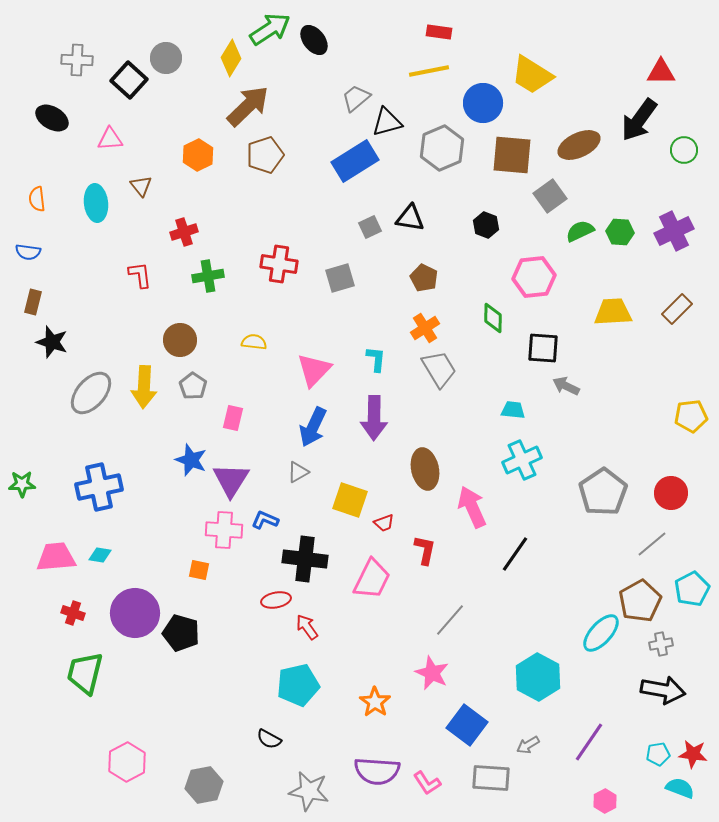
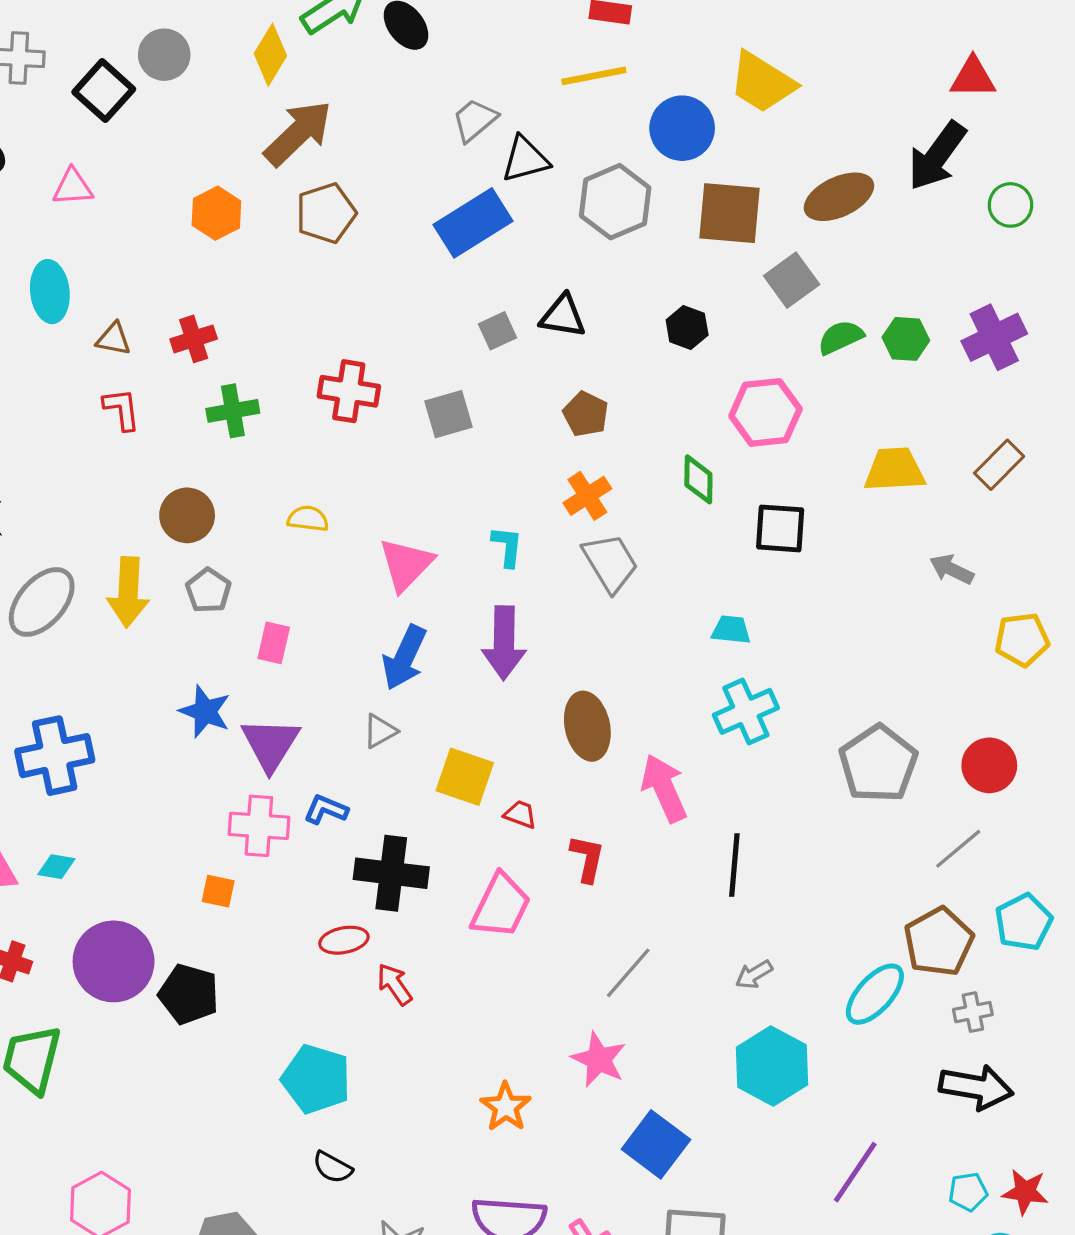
brown triangle: (141, 186) -> (114, 339), moved, turned -40
gray arrow: (566, 386) -> (952, 569), moved
red trapezoid: (384, 523) -> (520, 814), turned -140
black line: (515, 554) -> (734, 865), turned -30
cyan pentagon: (298, 685) -> (316, 1079), moved, turned 30
gray arrow: (528, 745) -> (754, 974), moved

